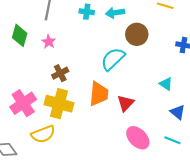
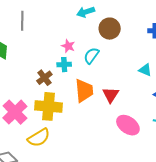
cyan cross: (87, 12) -> (64, 65), moved
pink star: (49, 42) -> (68, 46), moved
cyan semicircle: (113, 59) -> (91, 56), size x0.7

